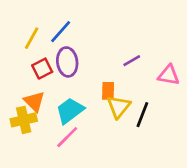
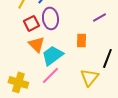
orange triangle: (34, 101) -> (36, 44), moved
yellow triangle: (119, 107) -> (89, 77), moved
yellow cross: (24, 120) -> (18, 82), moved, turned 30

